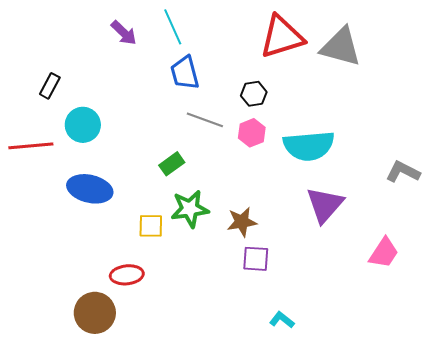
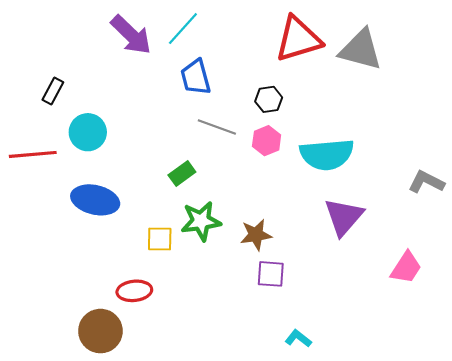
cyan line: (173, 27) -> (183, 29), turned 66
purple arrow: (124, 33) -> (131, 35), size x1.5

